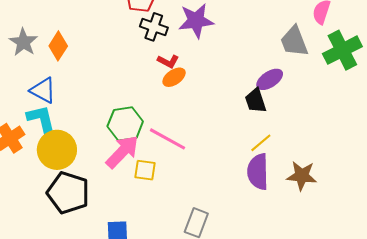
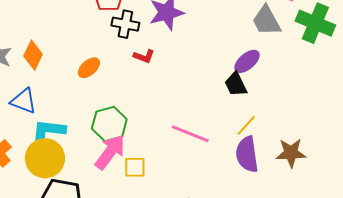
green cross: (342, 50) -> (315, 23), turned -33
orange ellipse: (174, 77) -> (89, 68), moved
cyan L-shape: (42, 120) -> (48, 131), moved, turned -63
pink line: (168, 139) -> (190, 134), moved

